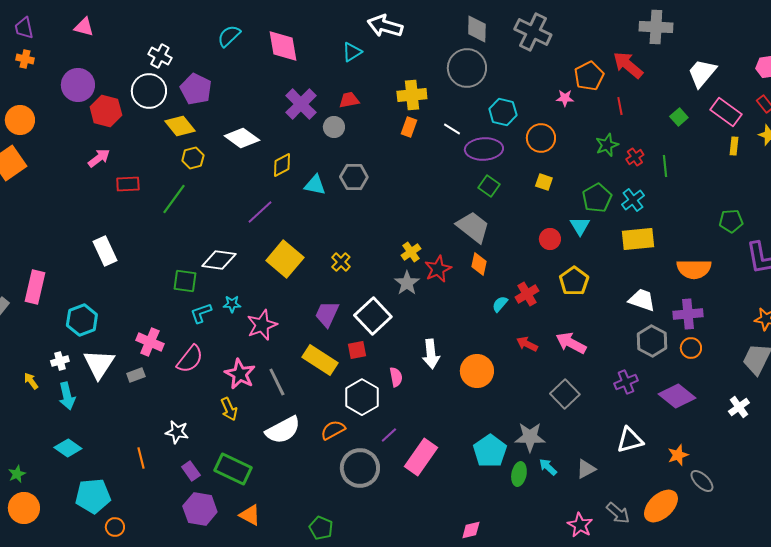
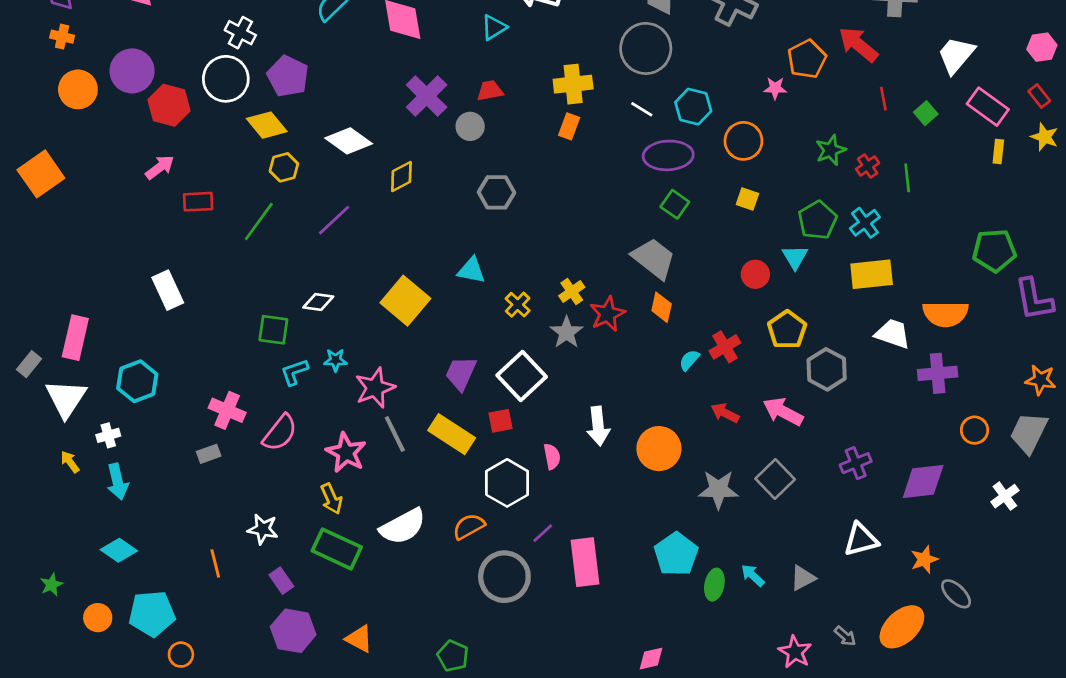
red line: (620, 106) -> (883, 99), moved
orange circle: (20, 120) -> (78, 89), moved
white line: (452, 129) -> (642, 109), moved
cyan triangle: (315, 185) -> (471, 270), moved
purple line: (260, 212) -> (334, 220), moved
green pentagon: (731, 221) -> (994, 251), size x1.4
white diamond: (219, 260) -> (318, 302), size x0.7
yellow cross: (341, 262) -> (518, 305), moved
white trapezoid: (642, 300) -> (893, 334), moved
gray hexagon: (652, 341) -> (827, 369), moved
orange circle: (691, 348) -> (975, 430), moved
white triangle: (99, 364) -> (66, 398), moved
gray line: (277, 382) -> (395, 434), moved
purple diamond: (677, 396) -> (923, 482), turned -45
gray star: (530, 437) -> (718, 490), moved
pink rectangle: (421, 457) -> (585, 562), turned -42
green rectangle: (233, 469) -> (337, 549), moved
orange circle: (24, 508) -> (98, 618), moved, size x0.7
gray arrow: (618, 513) -> (845, 636), size x0.7

